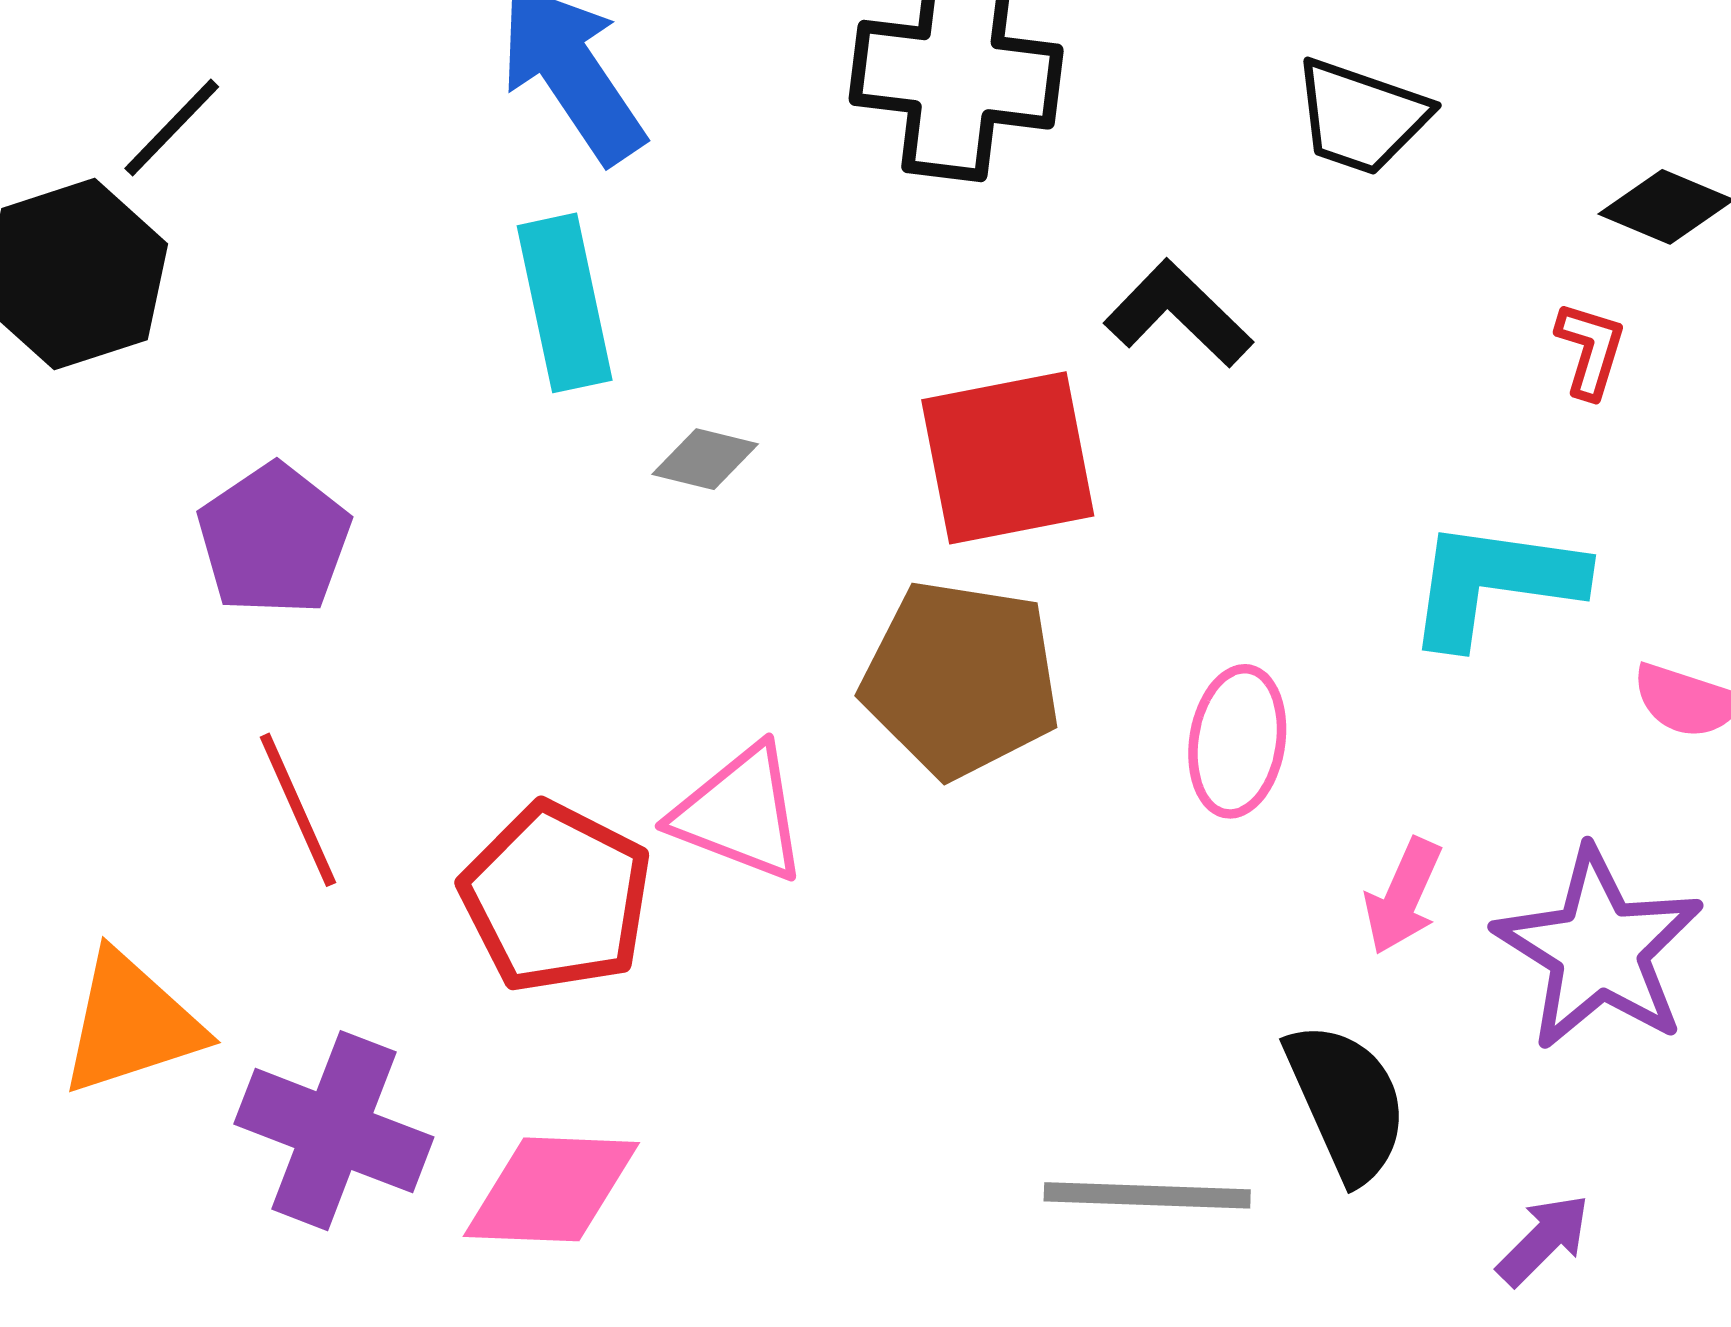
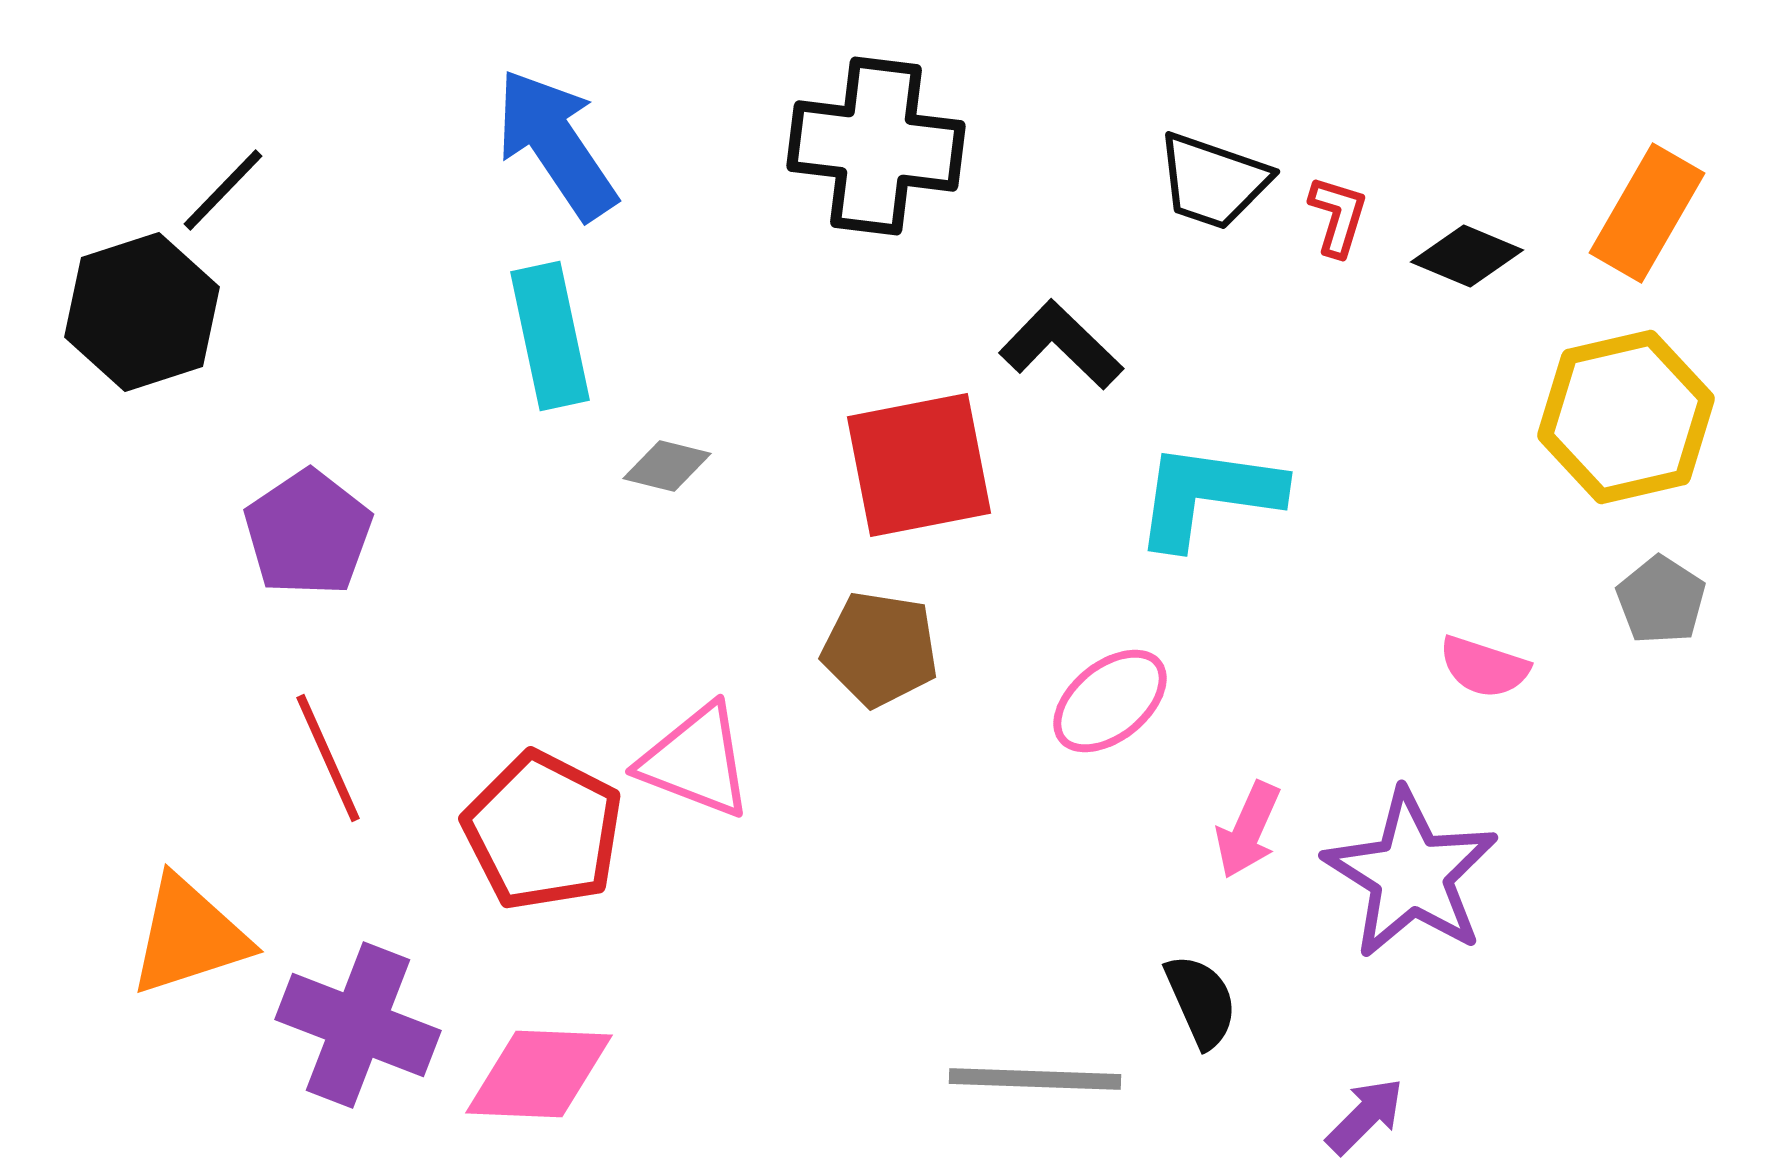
red L-shape: (1590, 350) -> (1338, 216), moved
cyan L-shape: (1494, 583) -> (1208, 495), moved
brown pentagon: (961, 679) -> (880, 649), size x0.7
pink ellipse: (1237, 741) -> (1110, 701), turned 42
black semicircle: (1347, 1102) -> (1201, 1001), size x0.7

